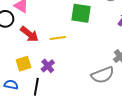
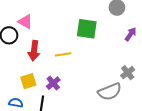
red arrow: (29, 34) -> (34, 51), turned 60

